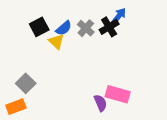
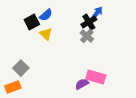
blue semicircle: (64, 28) -> (46, 15), moved
gray cross: (86, 28) -> (87, 36), moved
purple semicircle: (100, 103) -> (82, 84), turned -96

